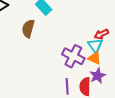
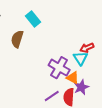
orange triangle: (95, 58) -> (73, 78), moved
purple line: (67, 86) -> (52, 96), turned 56

